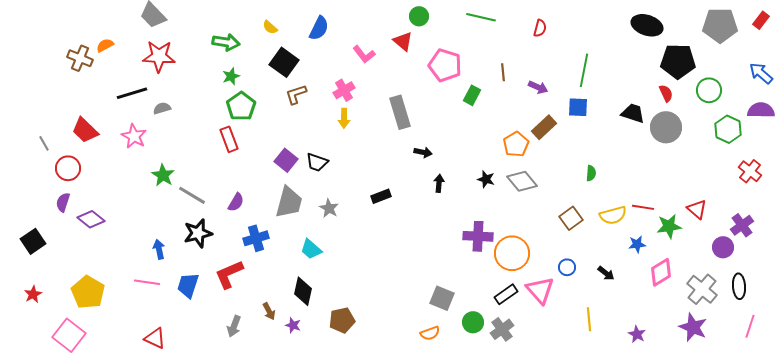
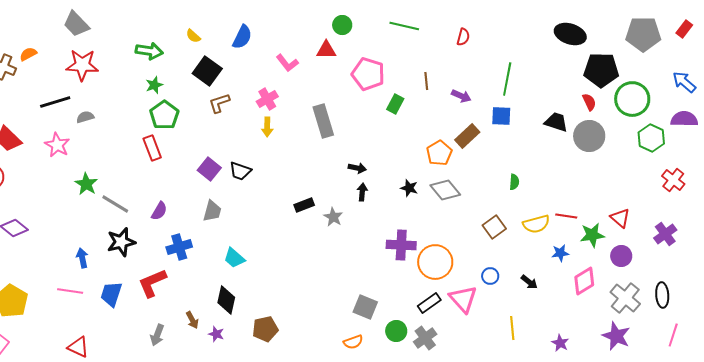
red triangle: (403, 41) -> (326, 50), turned -40
green circle: (709, 90) -> (632, 99), size x1.4
black arrow: (423, 152) -> (357, 168), moved
gray trapezoid: (289, 202) -> (212, 211), size x0.7
gray star: (329, 208) -> (333, 217), moved
purple circle: (723, 247) -> (621, 256), moved

